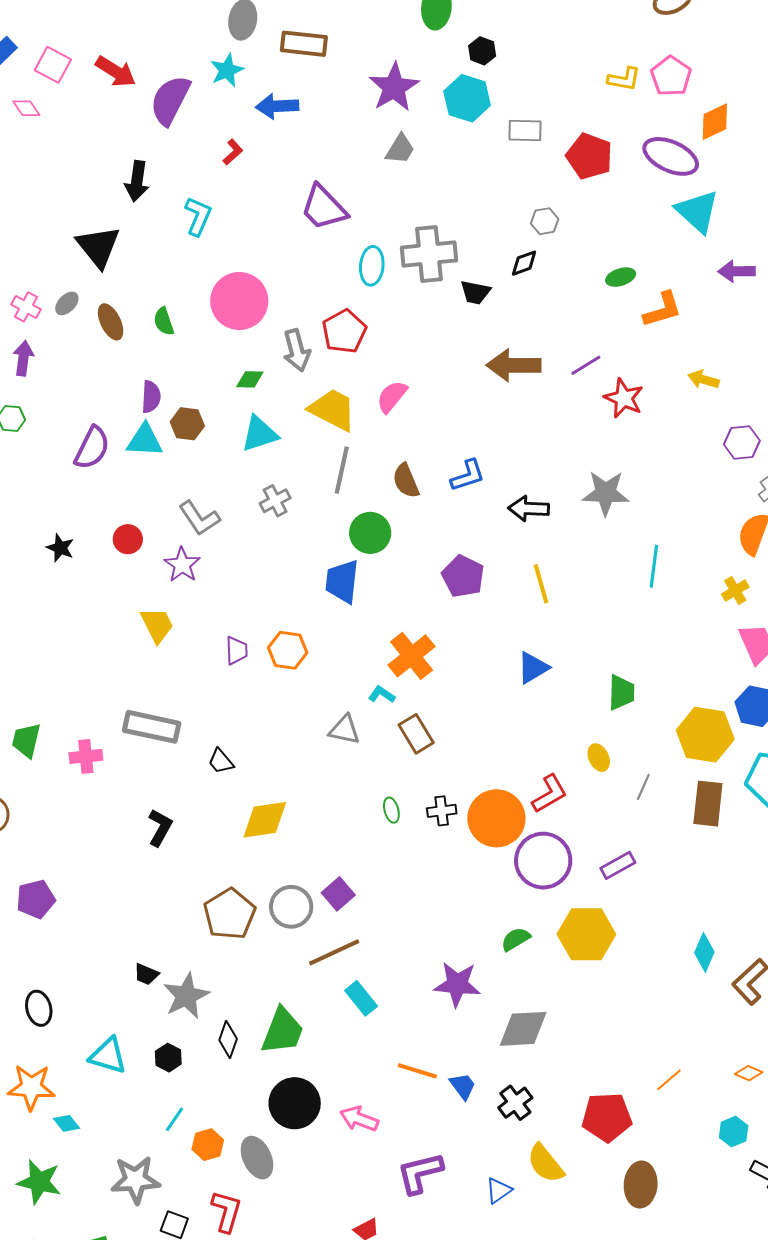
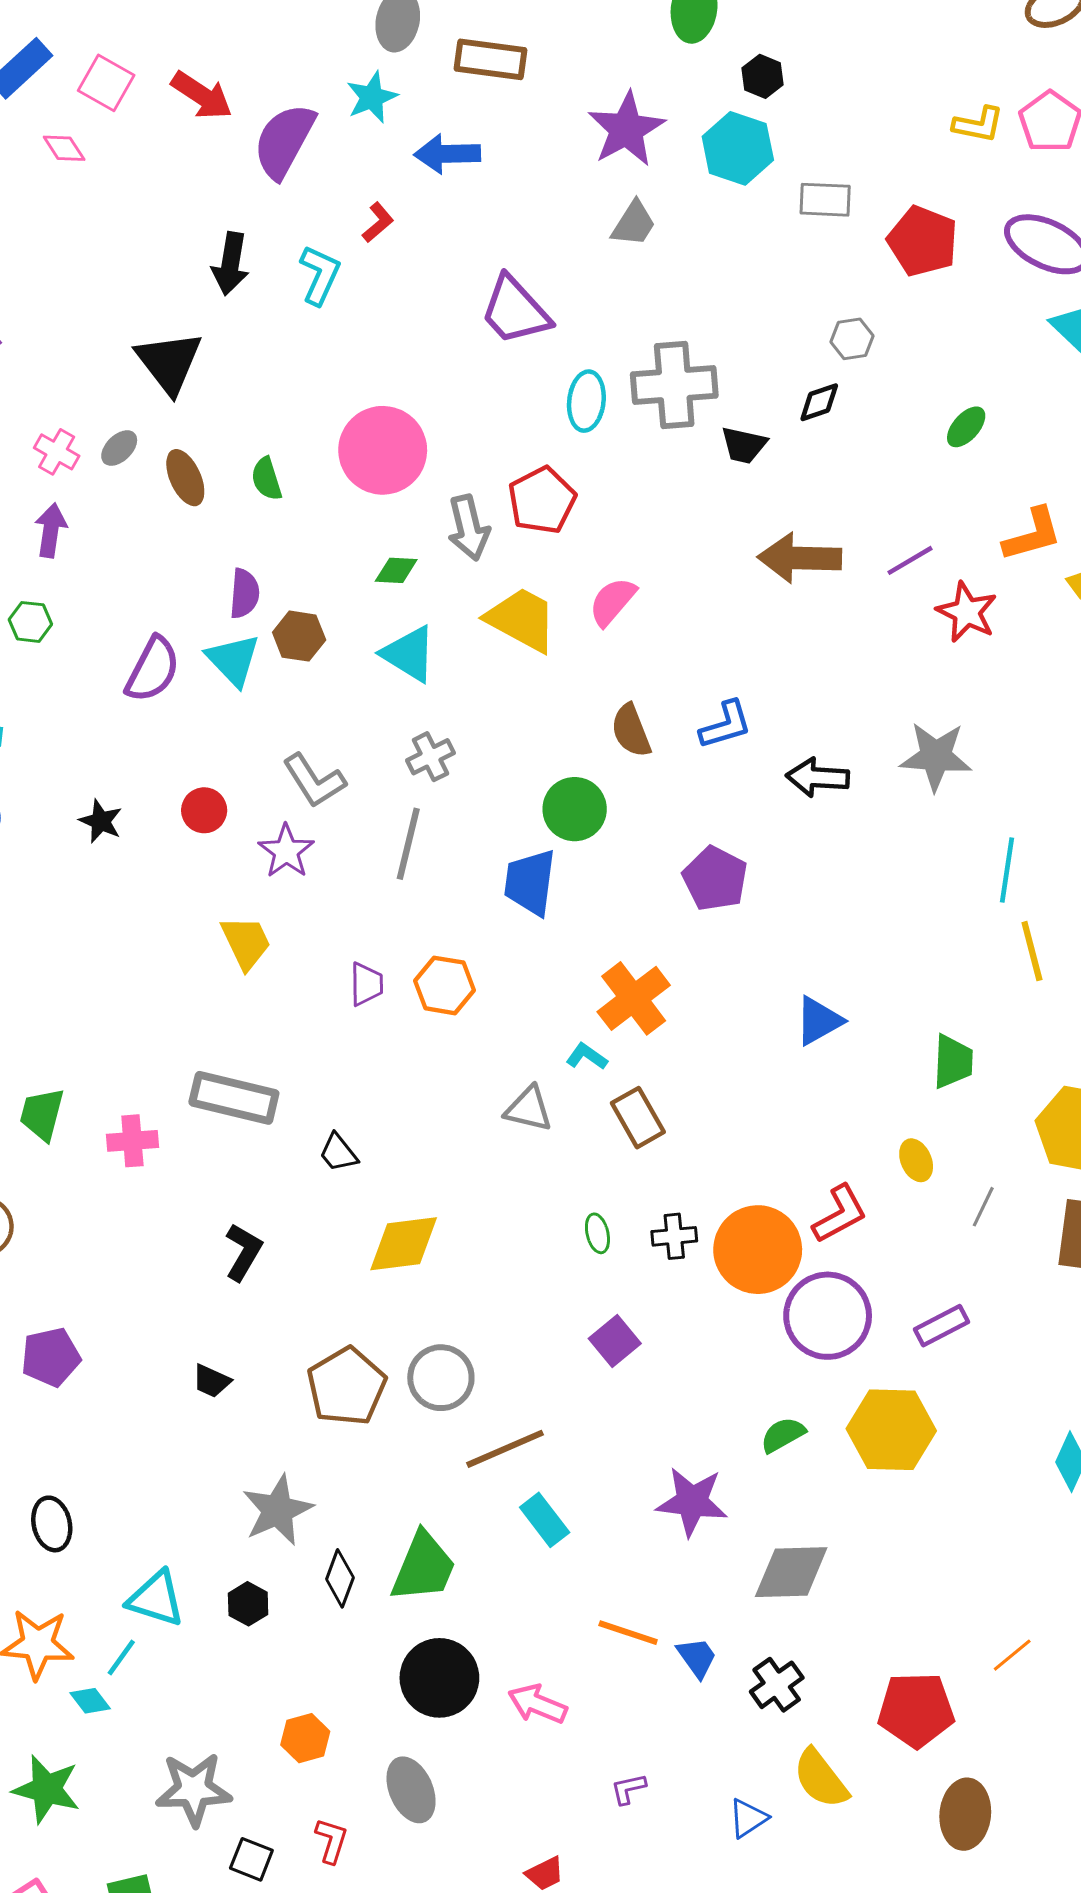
cyan L-shape: (198, 216) -> (320, 275), moved
green ellipse: (621, 277) -> (966, 427), turned -32
orange L-shape: (662, 310) -> (1032, 535), moved
cyan triangle: (259, 434) -> (409, 654), turned 48
cyan triangle: (145, 440) -> (233, 660), turned 42
gray line: (342, 470) -> (408, 844), moved
yellow line: (541, 584) -> (1032, 951), moved
purple square: (338, 894) -> (615, 1341), moved
black trapezoid: (146, 974) -> (211, 1381), moved
cyan line: (175, 1119) -> (121, 1658), moved
gray ellipse: (257, 1158) -> (411, 1790), moved
purple L-shape: (420, 1173) -> (628, 1789), size x0.5
red L-shape: (226, 1211) -> (331, 1841), size x0.7

